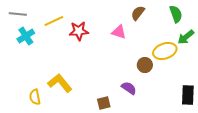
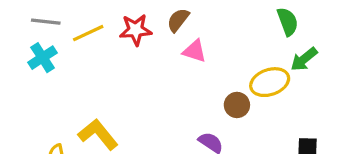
brown semicircle: (138, 13) -> (178, 20), moved
gray line: (18, 14) -> (46, 22), moved
red star: (79, 31) -> (136, 30), moved

